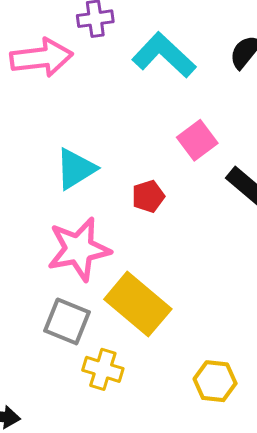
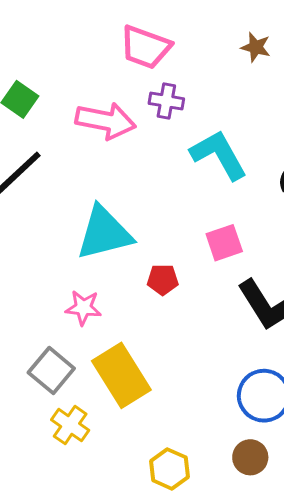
cyan triangle: (76, 169) -> (104, 233), size x1.4
pink star: (79, 249) -> (83, 308), size x0.6

